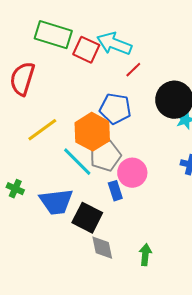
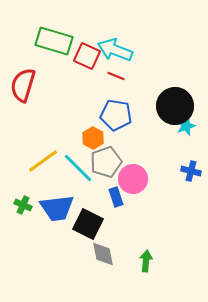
red line: (133, 70) -> (116, 76), moved, turned 66
yellow line: (42, 130) -> (43, 161), moved
orange hexagon: (92, 132) -> (93, 138), size x0.6
green cross: (15, 189) -> (23, 205), moved

